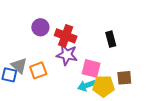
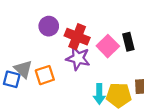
pink square: (91, 68) -> (108, 46), moved, turned 30
cyan arrow: (86, 86) -> (99, 94), turned -72

